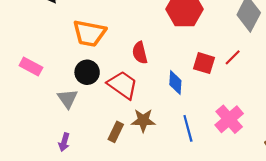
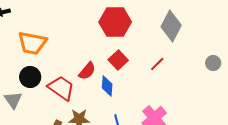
red semicircle: (140, 53) -> (87, 71), moved, turned -126
red square: (204, 63) -> (118, 60), moved, turned 30

